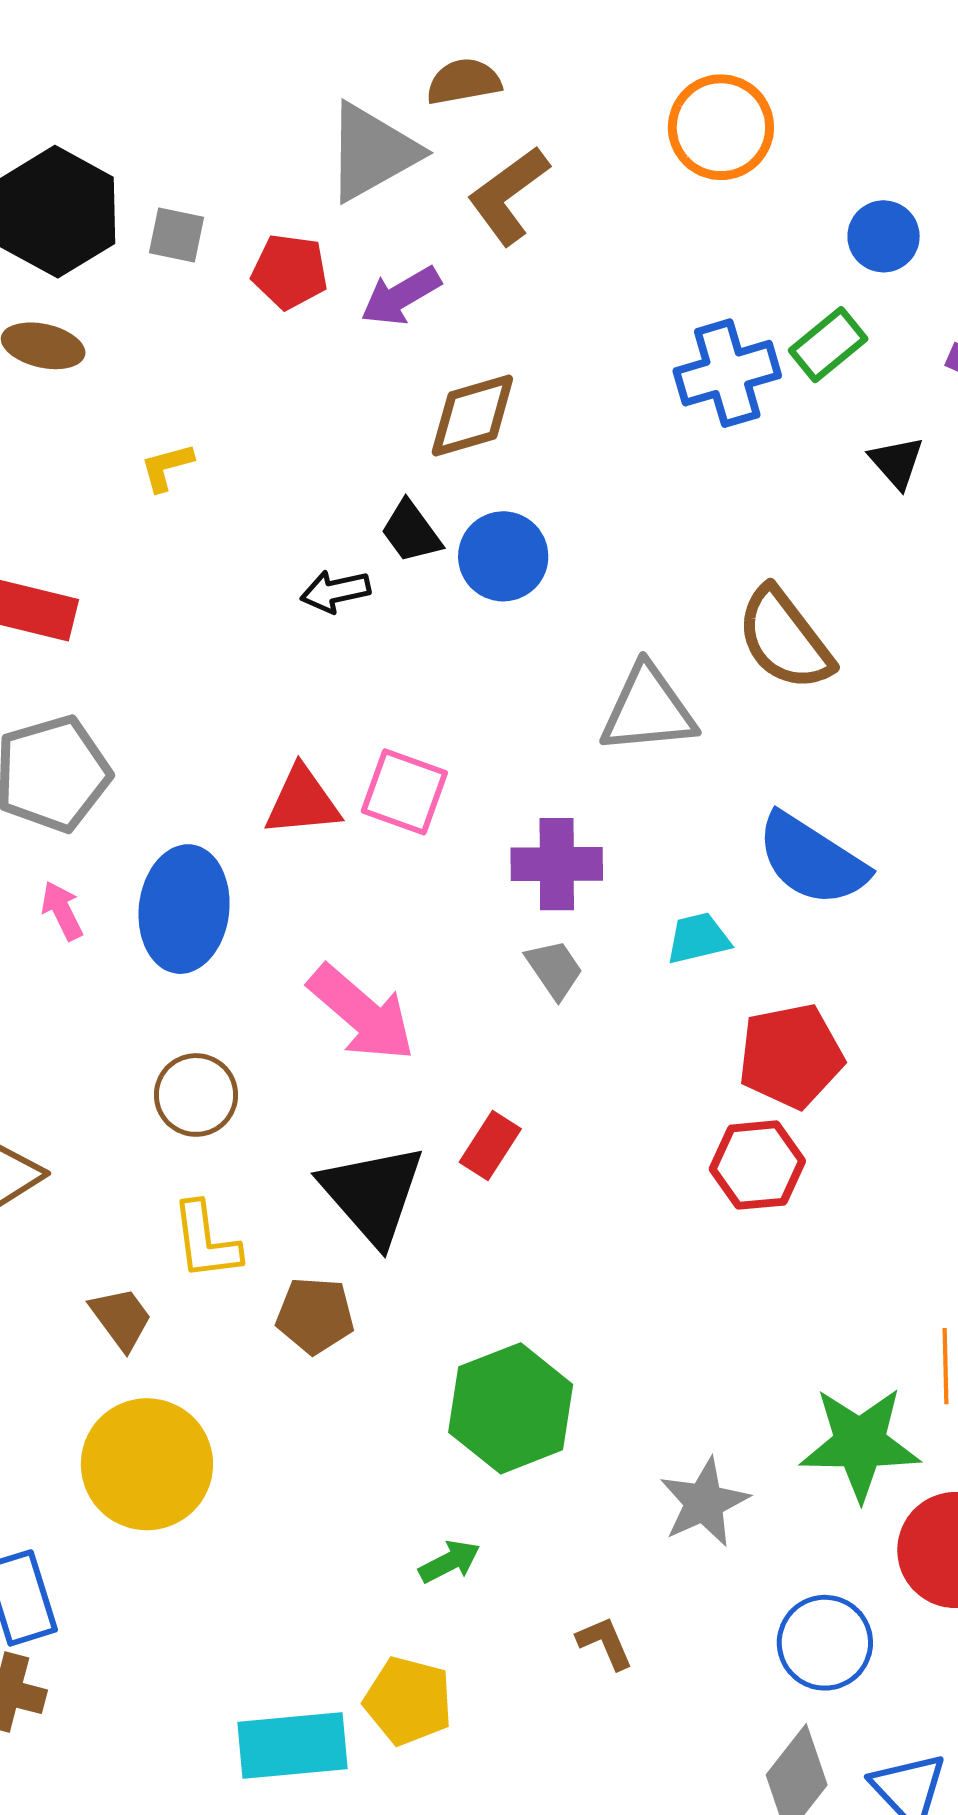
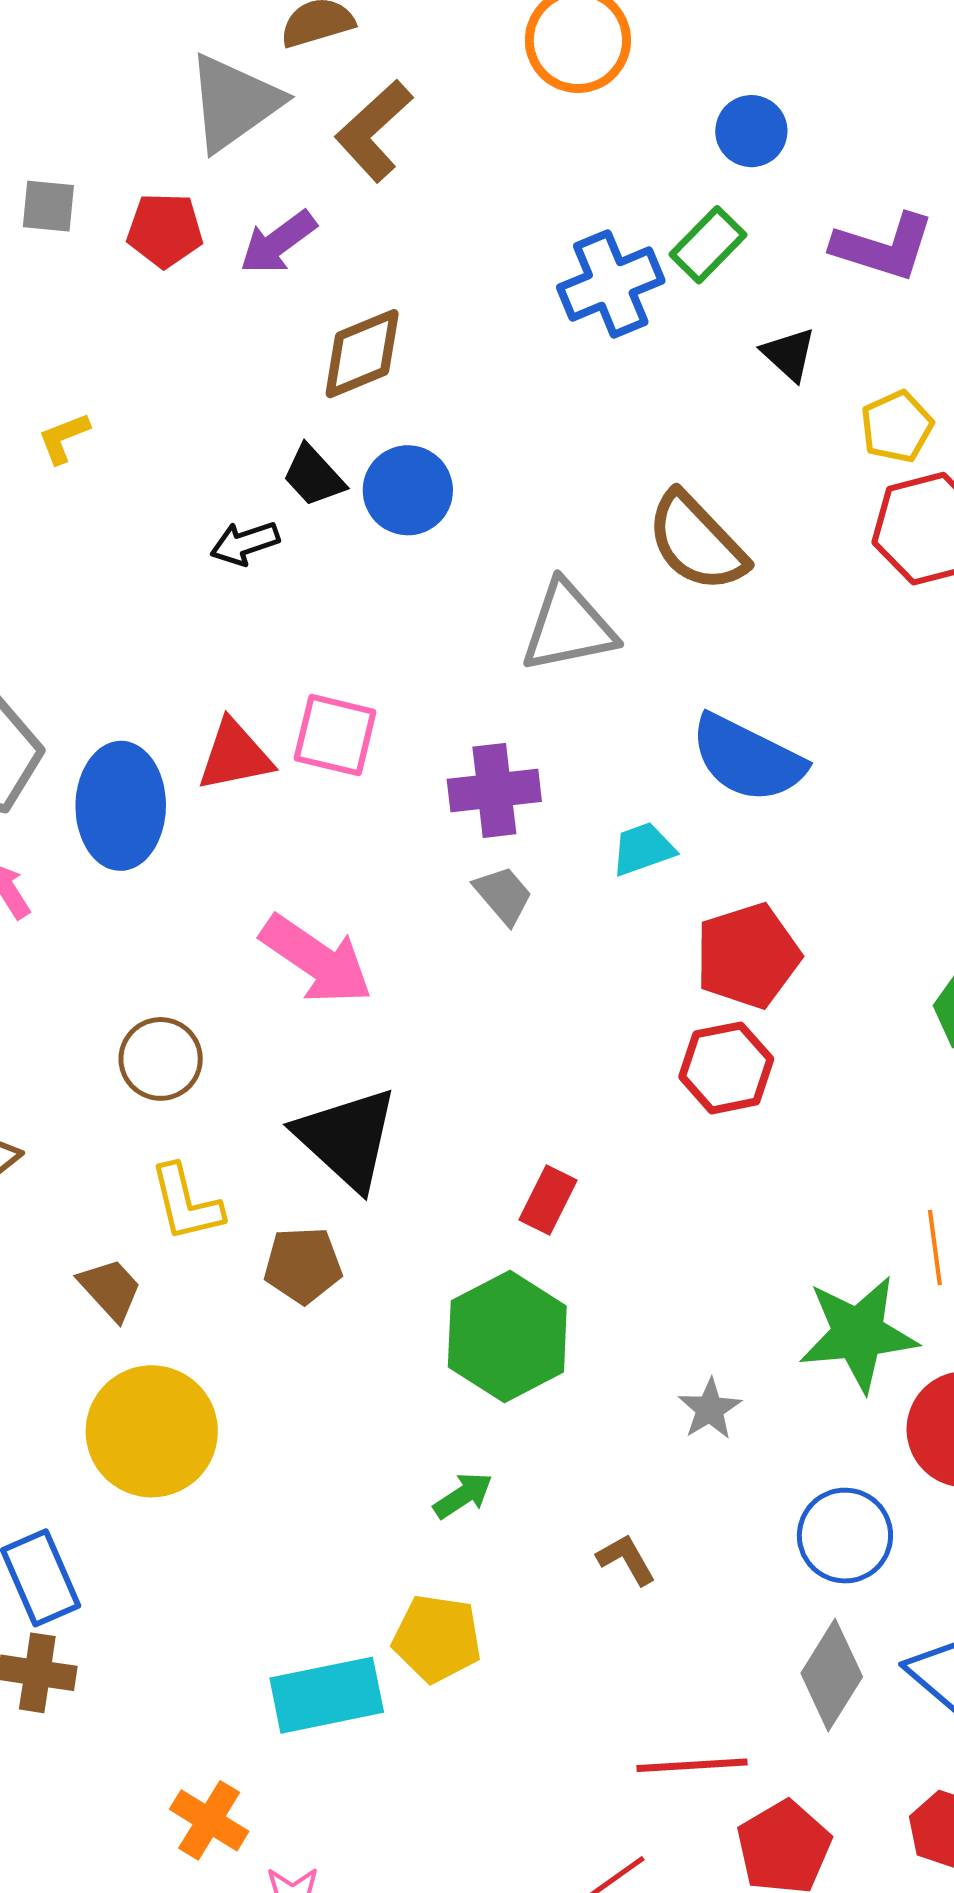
blue ellipse: (184, 909) -> (121, 806), moved
red rectangle: (490, 1145) -> (548, 1200), moved
gray star: (704, 1502) -> (710, 1409), size x0.7

